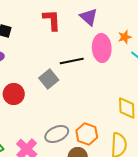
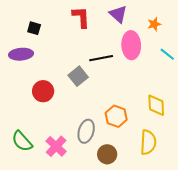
orange star: (125, 37) -> (154, 24), moved
gray ellipse: (57, 134) -> (86, 131), turned -50
orange hexagon: (87, 134) -> (116, 116), moved

